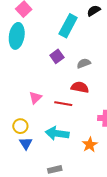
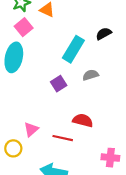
gray semicircle: (84, 63) -> (91, 75), moved
yellow circle: (20, 126) -> (13, 148), moved

